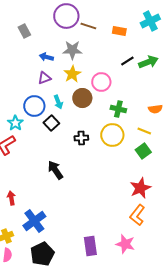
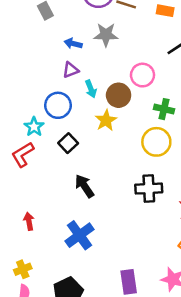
yellow star: (72, 74) -> (106, 120), moved
cyan arrow: (58, 102) -> (91, 89), moved
black square: (51, 123) -> (68, 143), moved
black cross: (81, 138) -> (149, 189), moved, size x1.5
blue cross: (34, 221) -> (79, 235), moved

